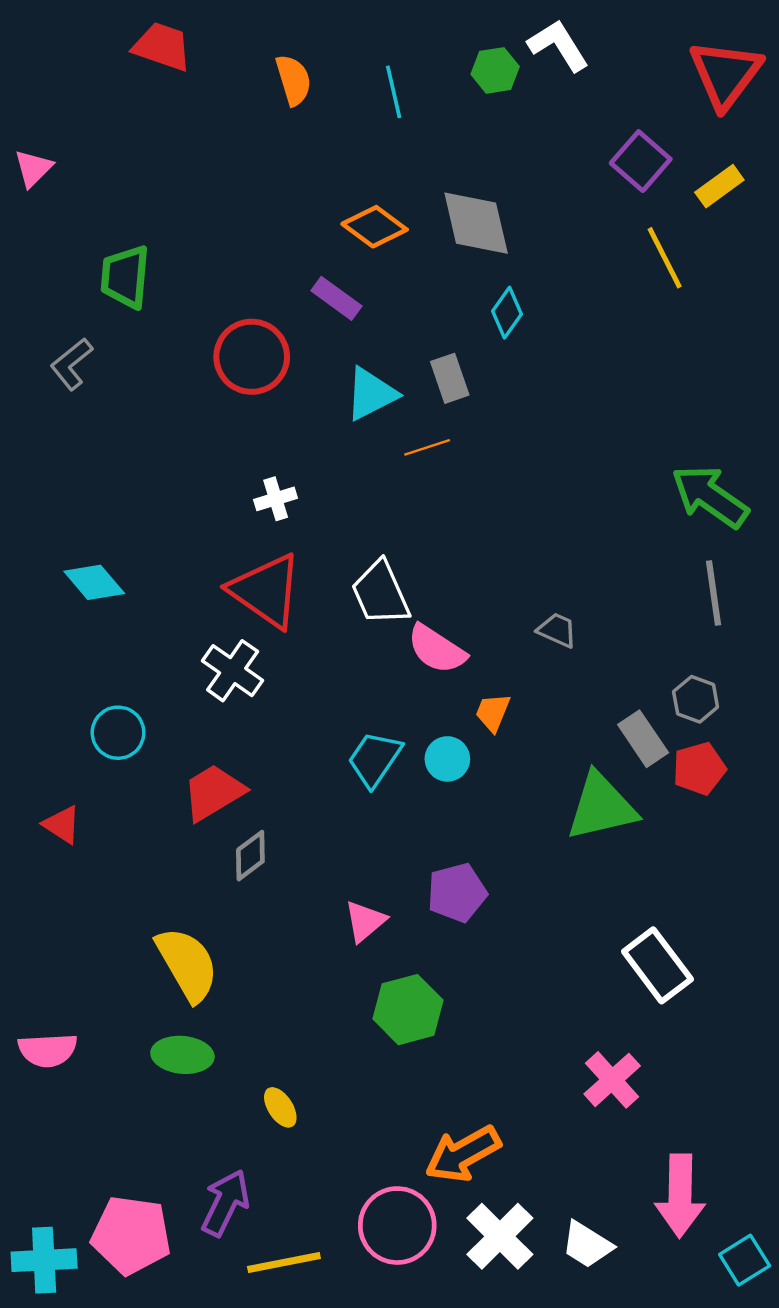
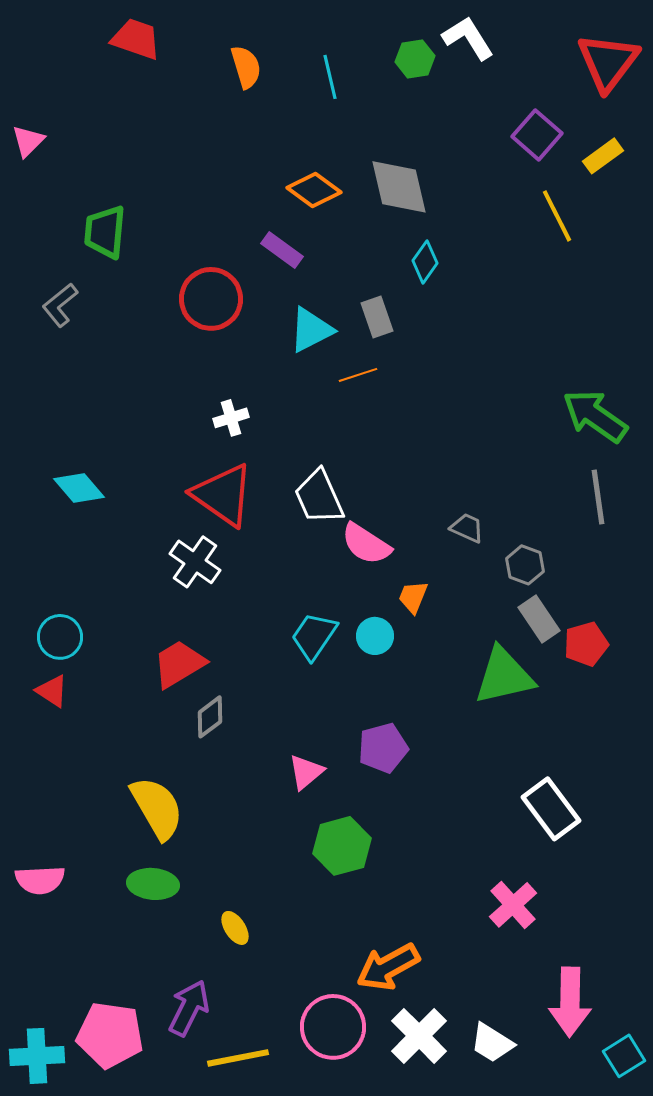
gray hexagon: (696, 699) -> (525, 565), moved
cyan circle: (118, 733) -> (60, 637), moved

